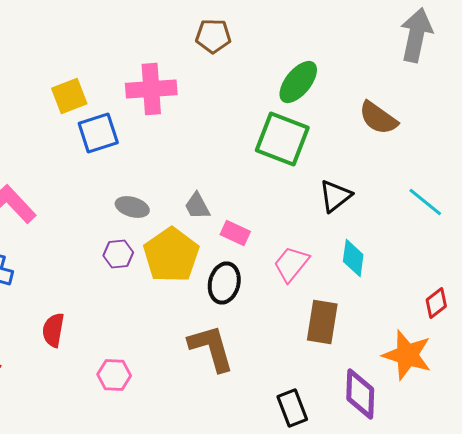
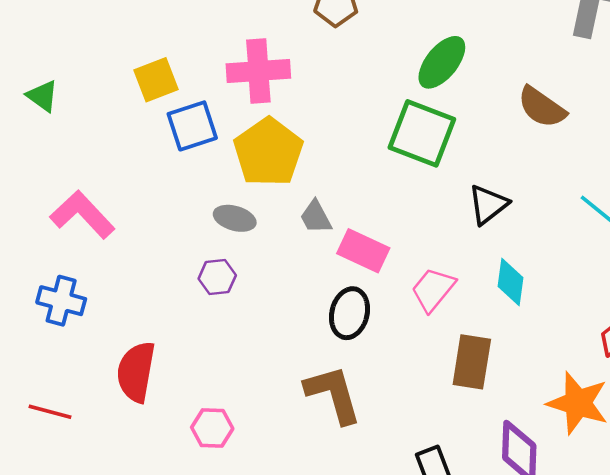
pink rectangle: (235, 233) -> (363, 251), size x1.4
yellow pentagon: (171, 255) -> (268, 152), moved
red semicircle: (53, 330) -> (136, 372), size x1.4

